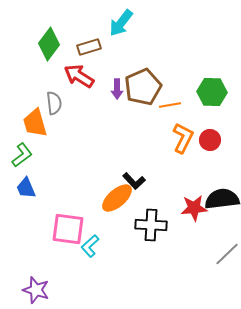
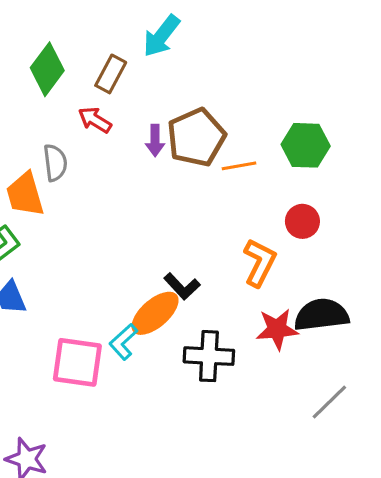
brown rectangle: (89, 47) -> (111, 74), turned -45
red arrow: (79, 76) -> (95, 120), size x0.7
orange L-shape: (183, 138) -> (260, 263), moved
cyan L-shape: (90, 246) -> (123, 342), moved

